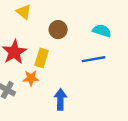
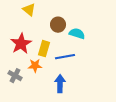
cyan semicircle: (102, 31) -> (77, 34), moved
blue line: (94, 59) -> (65, 57), moved

